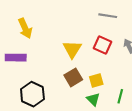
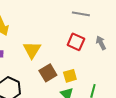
yellow triangle: (72, 49) -> (32, 50), moved

